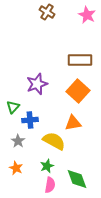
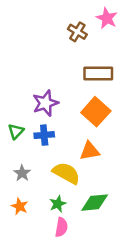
brown cross: (47, 12) -> (77, 32), moved
blue cross: (30, 120) -> (44, 135), moved
green diamond: (77, 179) -> (95, 203), moved, turned -75

